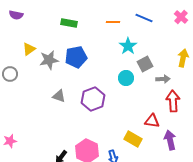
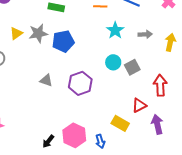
gray star: (49, 60) -> (38, 33), moved
gray square: (145, 64) -> (132, 67), moved
gray arrow: (163, 79) -> (145, 34), moved
red triangle: (152, 121) -> (139, 105), turned -35

